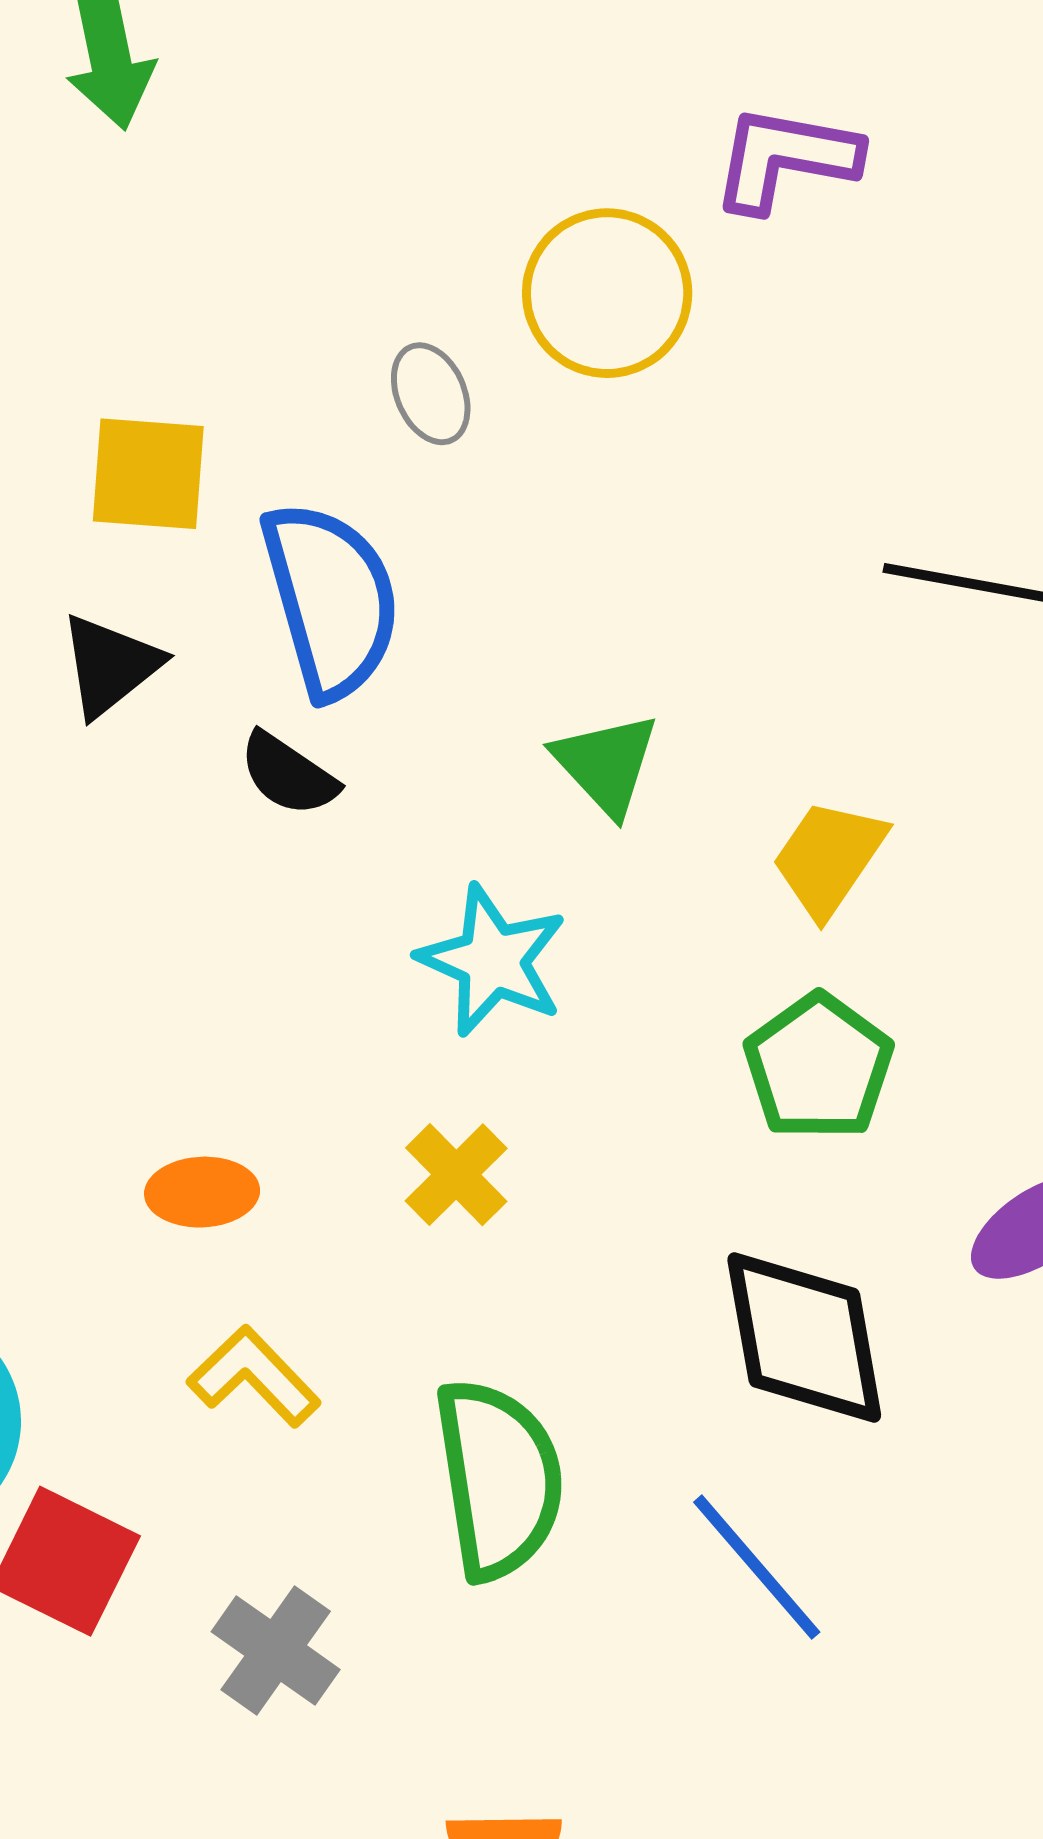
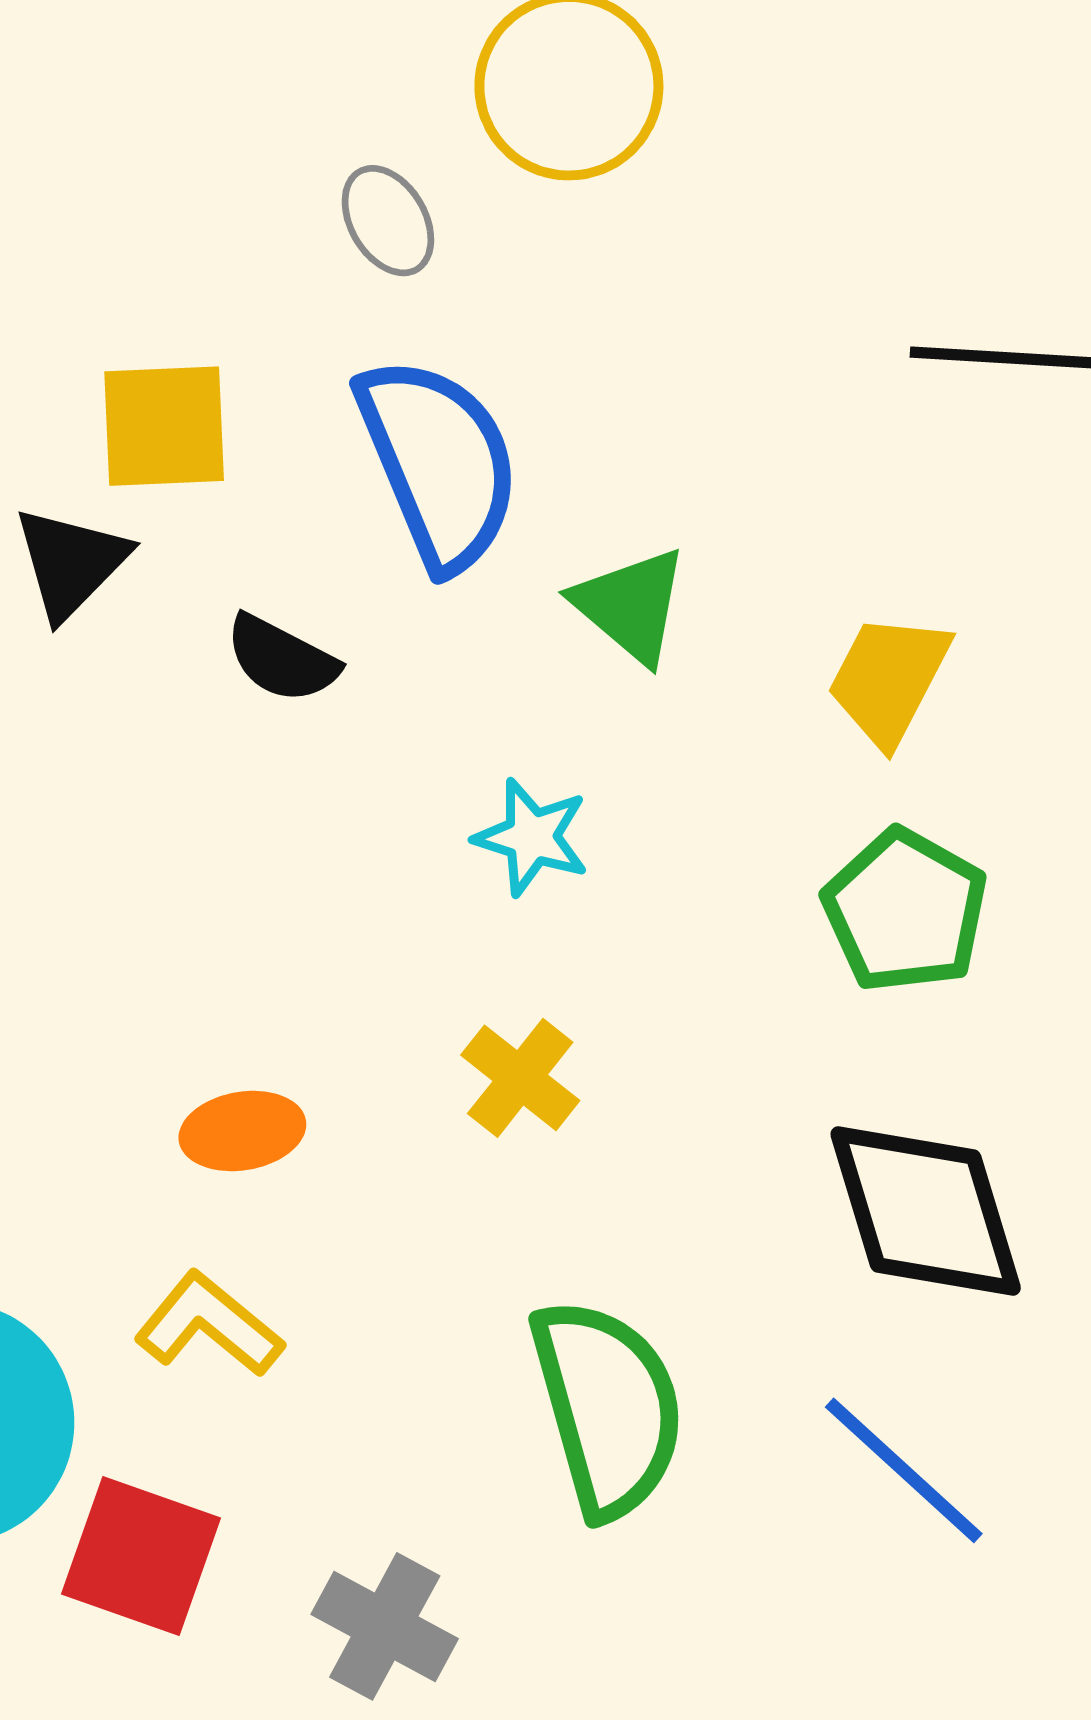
yellow square: (148, 474) -> (164, 426), moved
blue semicircle: (331, 599) -> (439, 463), moved
cyan star: (492, 961) -> (532, 837), size x0.7
yellow L-shape: (254, 1377) -> (209, 1325), moved

